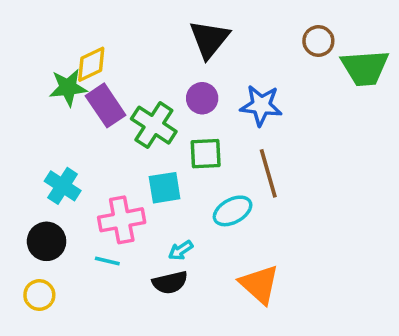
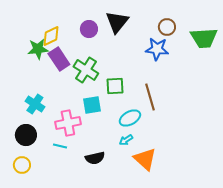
brown circle: (318, 41) -> (167, 27), moved
purple circle: (202, 98) -> (89, 29), moved
blue star: (261, 105) -> (157, 49), moved
cyan arrow: (181, 250) -> (126, 140), moved

